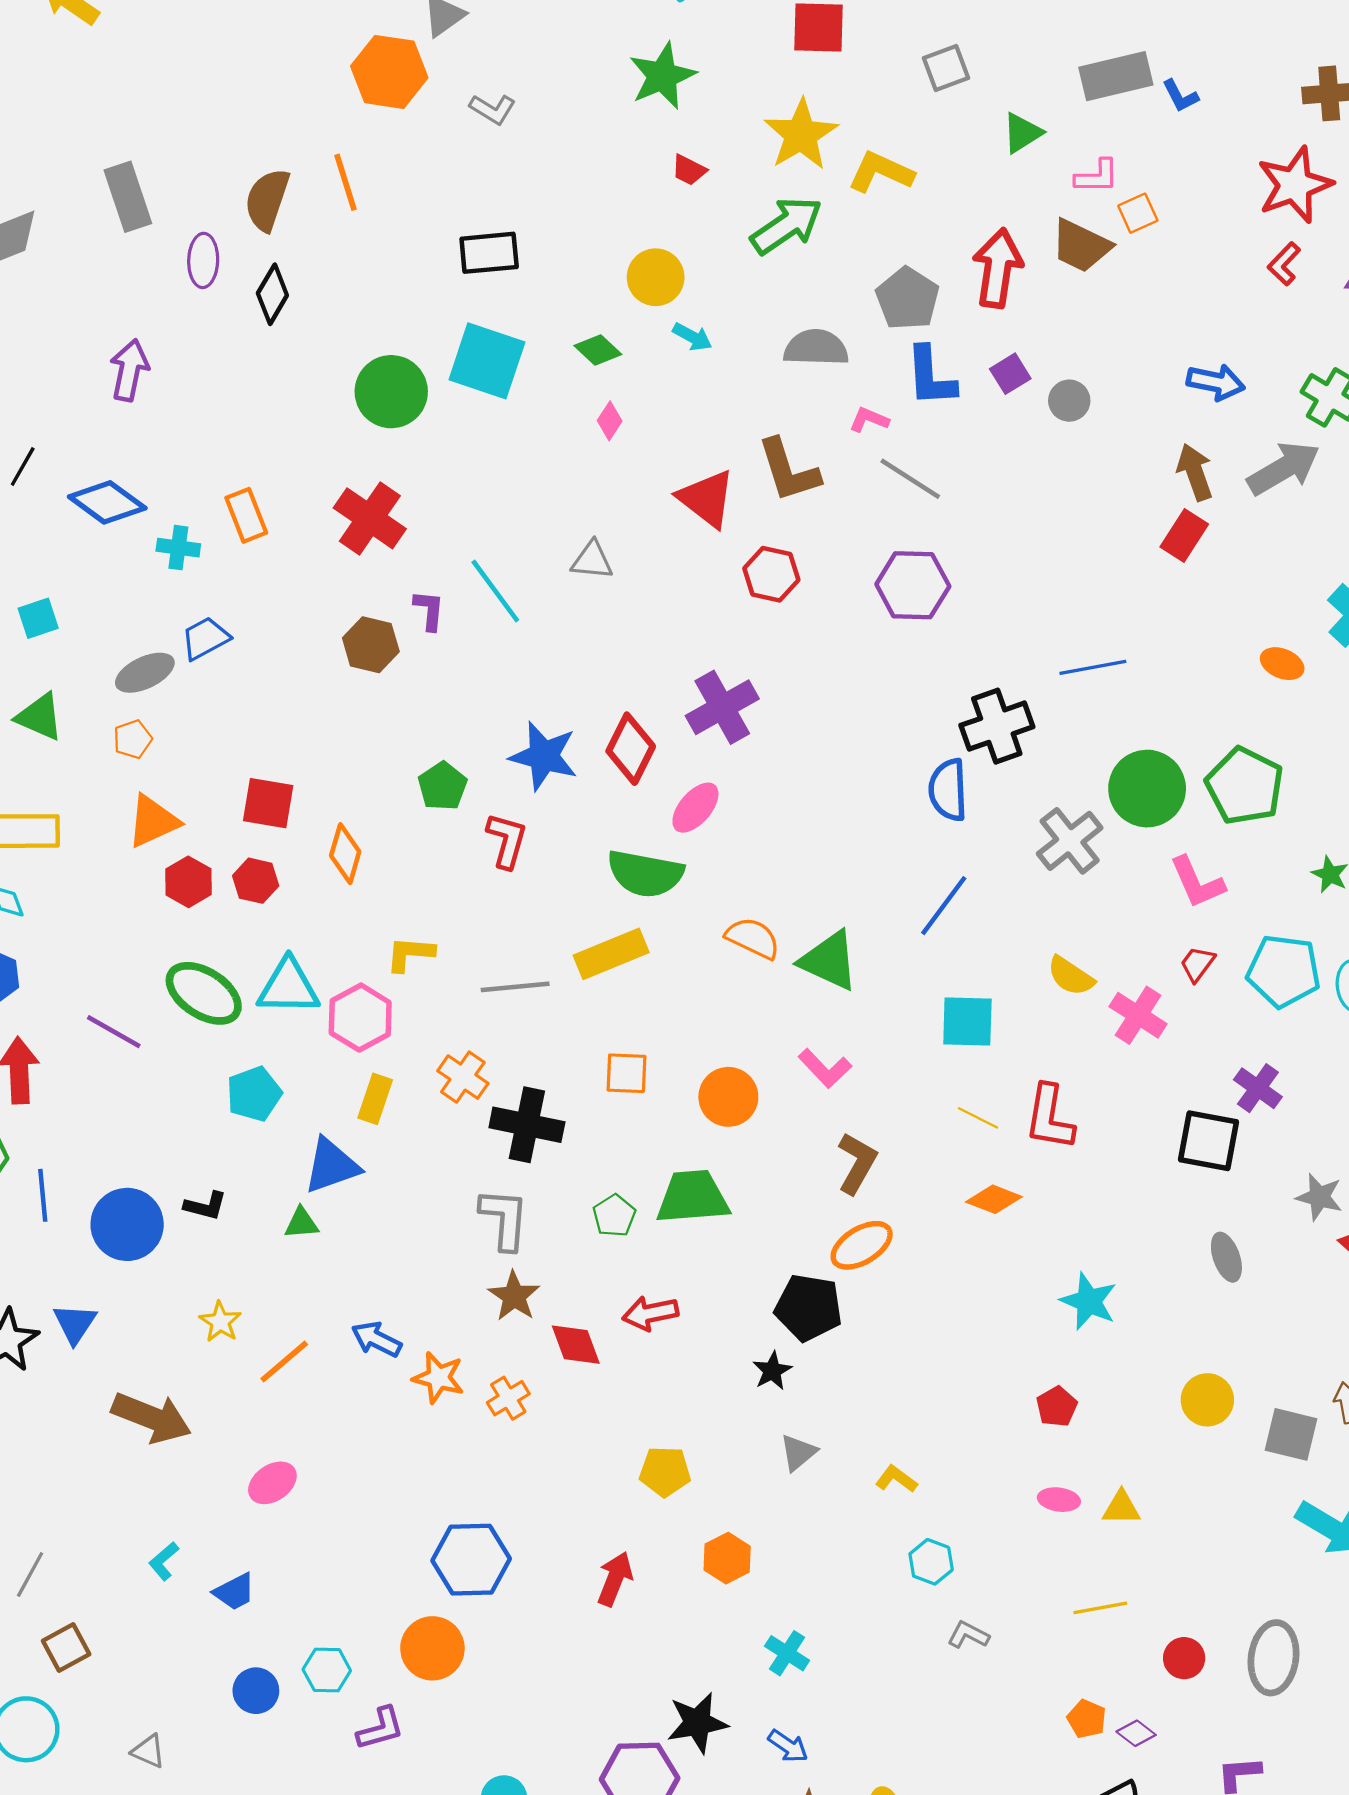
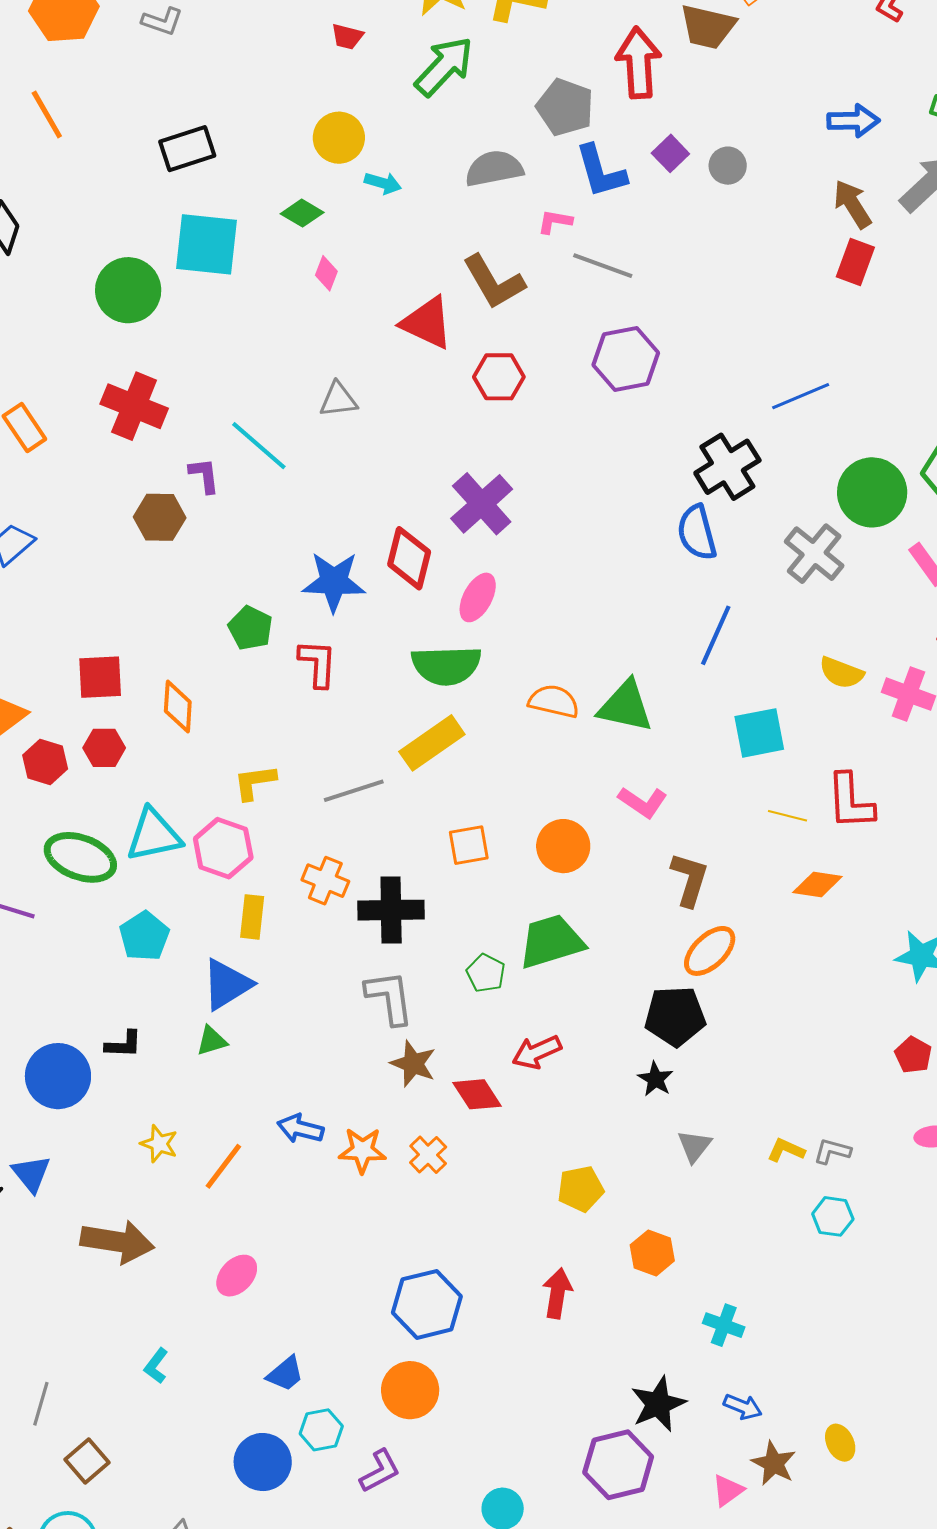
blue trapezoid: (234, 1592) -> (285, 1374), moved
gray L-shape: (968, 1635) -> (832, 1151), moved
blue circle: (256, 1691) -> (263, 1462), size x1.4

